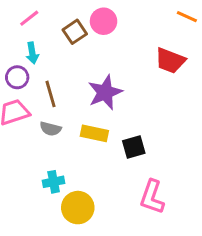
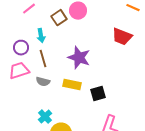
cyan arrow: (32, 53) -> (41, 36), moved
purple star: (105, 92) -> (79, 58), turned -30
cyan cross: (54, 182) -> (45, 117), turned -32

